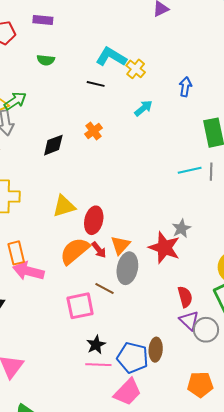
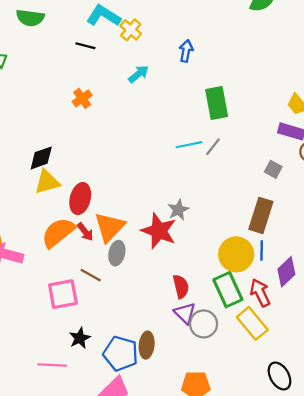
green semicircle: (46, 60) -> (30, 18), size x1.4
black diamond: (53, 145) -> (41, 158), moved
gray line: (211, 172) -> (213, 147), turned 36
orange triangle: (120, 245) -> (109, 227), size x1.4
gray ellipse: (127, 268) -> (117, 253), size x0.7
pink line: (98, 365) -> (52, 365), moved

